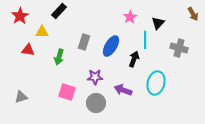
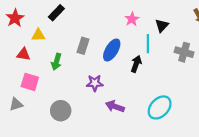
cyan ellipse: (156, 83) -> (160, 107), moved, turned 30
purple arrow: (123, 90) -> (115, 106), moved
pink square: (67, 92) -> (30, 82), moved
gray circle: (96, 103) -> (61, 111), moved

